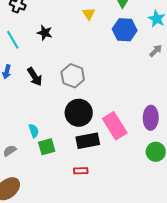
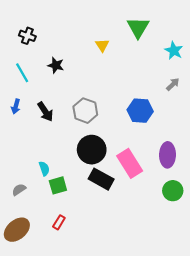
blue hexagon: (125, 30) -> (140, 111), moved
black rectangle: (88, 141) -> (101, 179), turned 40
red rectangle: (81, 171) -> (59, 222), moved, turned -56

